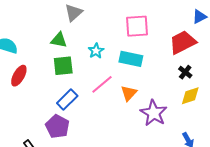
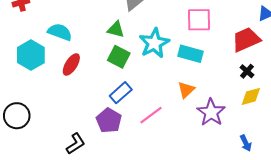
cyan star: (96, 51) -> (154, 43), size x1.8
green square: (63, 66) -> (119, 57), turned 30
pink line: (102, 84) -> (151, 115), moved

